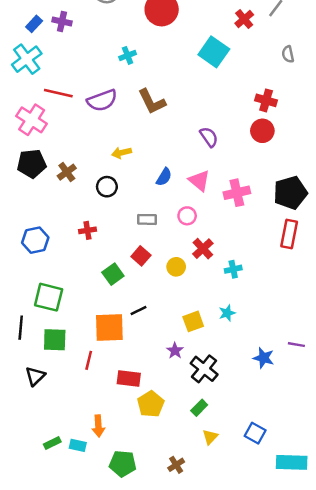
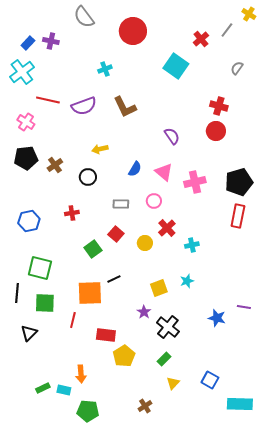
gray semicircle: (288, 54) -> (237, 68), turned 48
pink cross: (32, 120) -> (26, 122), size x0.7
green pentagon: (123, 464) -> (88, 411), moved

